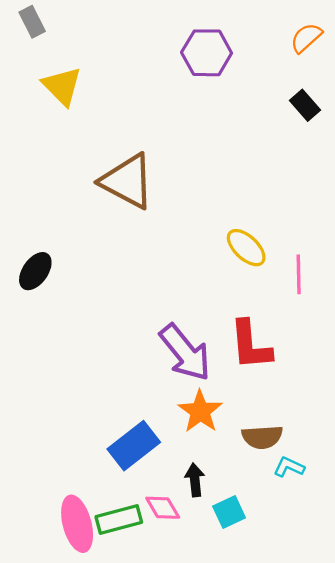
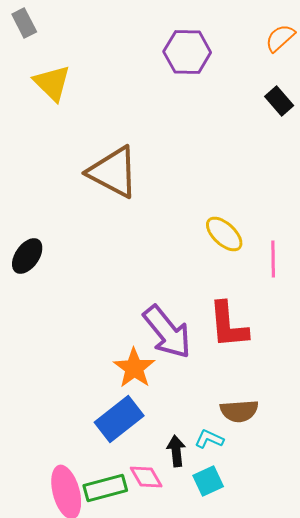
orange star: (200, 411) -> (134, 368), moved
cyan L-shape: (289, 467) -> (209, 439), moved

